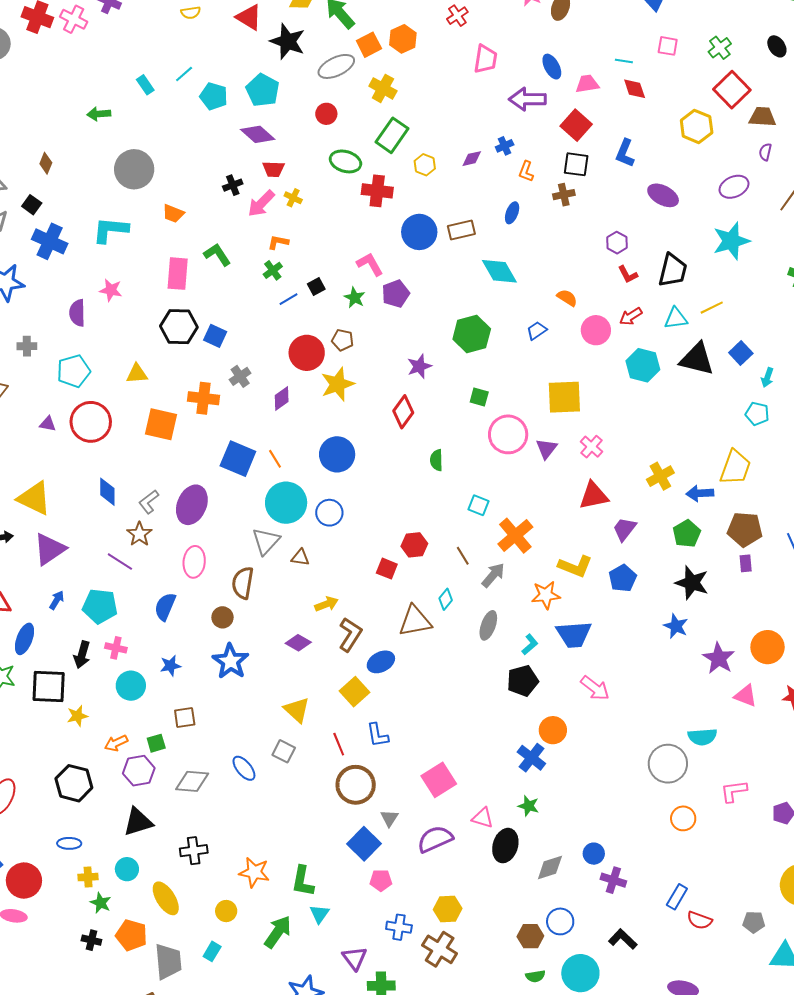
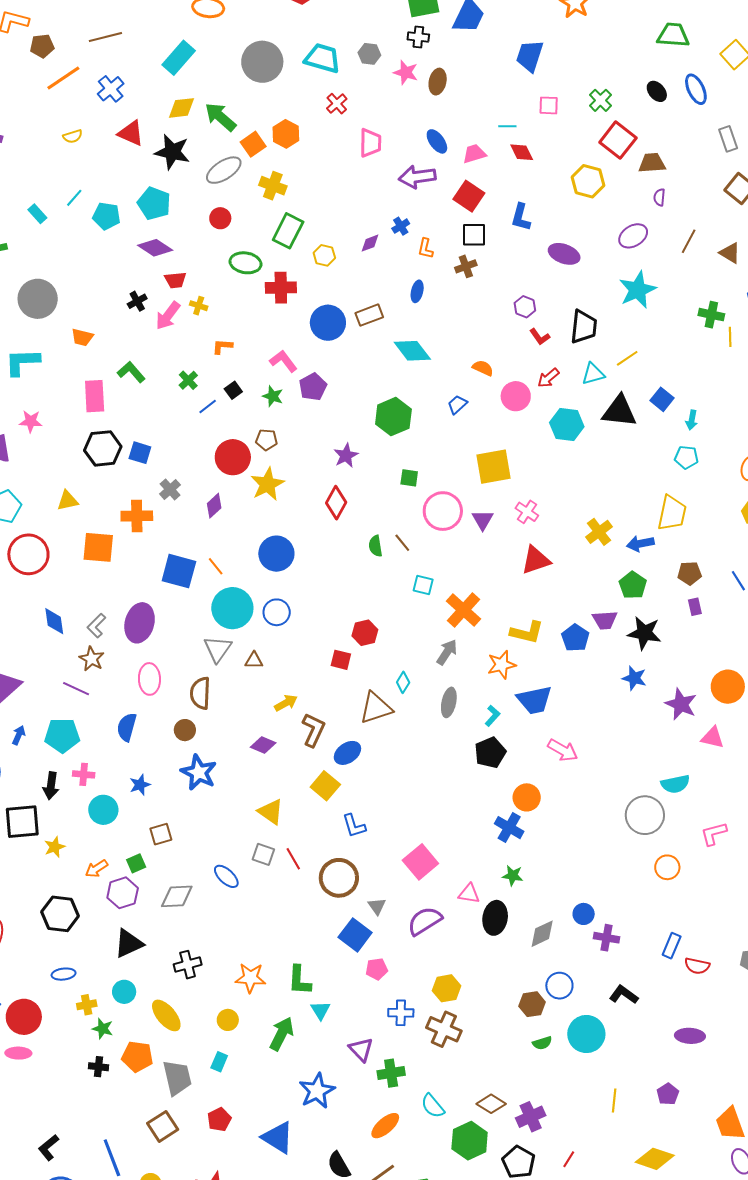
orange L-shape: (278, 242) -> (222, 346), moved
purple trapezoid: (624, 529) -> (605, 620), moved, turned -124
brown pentagon: (745, 529) -> (690, 573), size x0.7
brown line: (463, 556) -> (402, 543), moved
red line: (339, 744) -> (293, 859), moved

